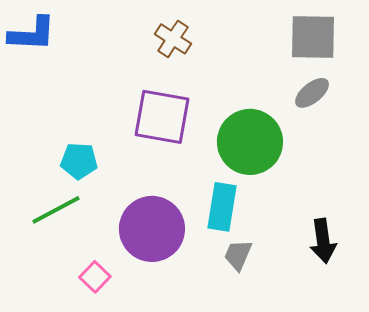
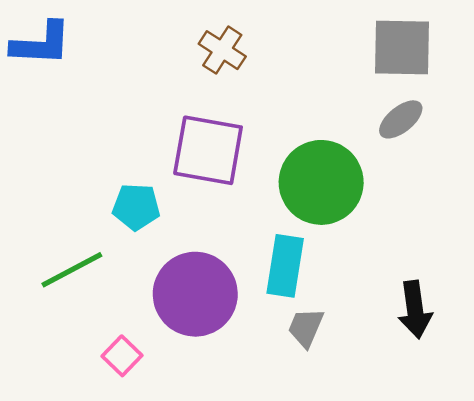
cyan pentagon: (79, 161) -> (136, 207), moved

